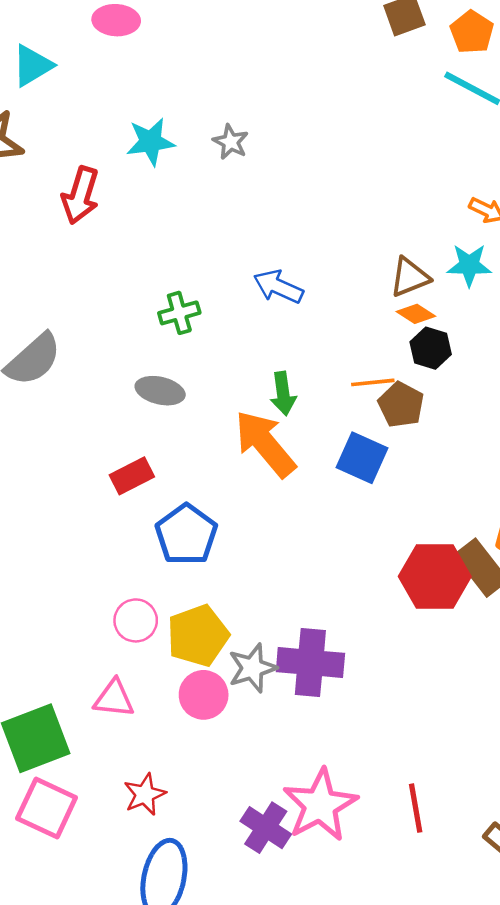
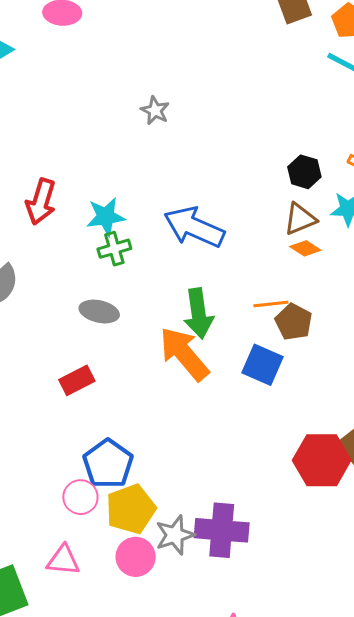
cyan star: (151, 142) -> (106, 217), moved
red arrow: (80, 195) -> (41, 202), moved
blue arrow: (278, 287) -> (194, 227), size x1.5
black hexagon: (431, 348) -> (304, 172), moved
green arrow: (283, 394) -> (198, 313), size x1.4
blue pentagon: (186, 535) -> (108, 464), moved

